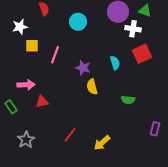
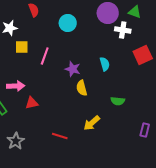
red square: (142, 54) -> (143, 55), moved
red line: (70, 135) -> (60, 136), turned 70
yellow arrow: (102, 143) -> (92, 123), moved

